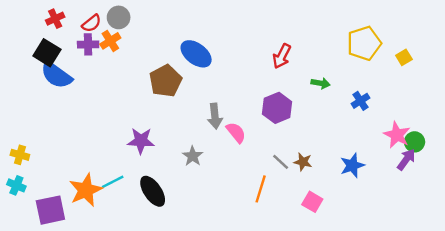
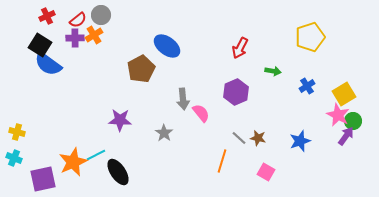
yellow square: (404, 57) -> (344, 94), moved, size x1.6
black ellipse: (153, 191) -> (118, 172), moved

